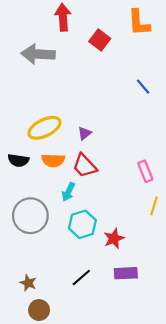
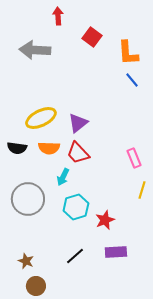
red arrow: (63, 17) -> (58, 16), size x0.7
orange L-shape: (139, 23) -> (128, 53), moved
purple triangle: (85, 133) -> (78, 123), size x1.5

